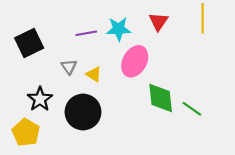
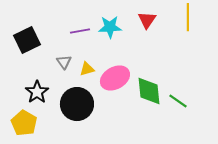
pink ellipse: (135, 61) -> (115, 78), moved, turned 32
yellow triangle: (94, 74) -> (87, 69), turned -49

